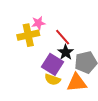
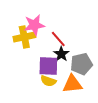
pink star: (38, 23) -> (34, 25), size x1.5
purple square: (53, 64) -> (48, 66), turned -30

